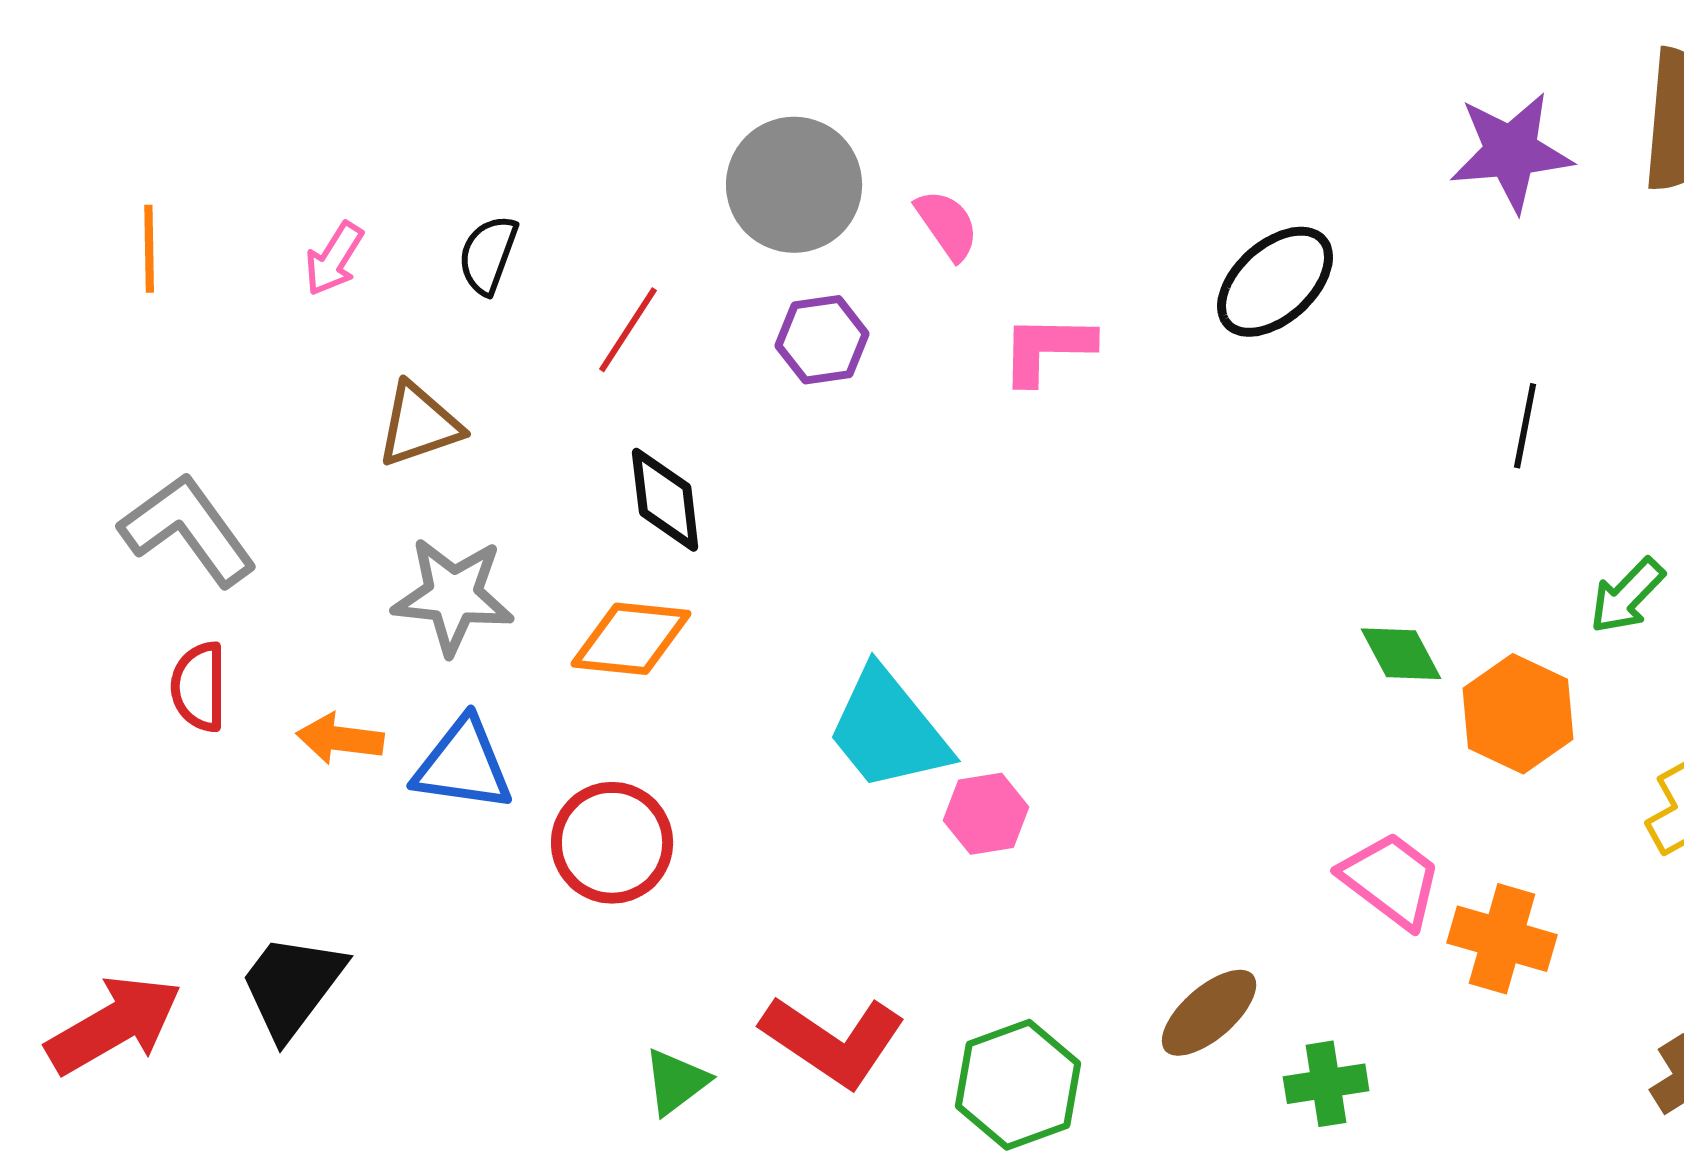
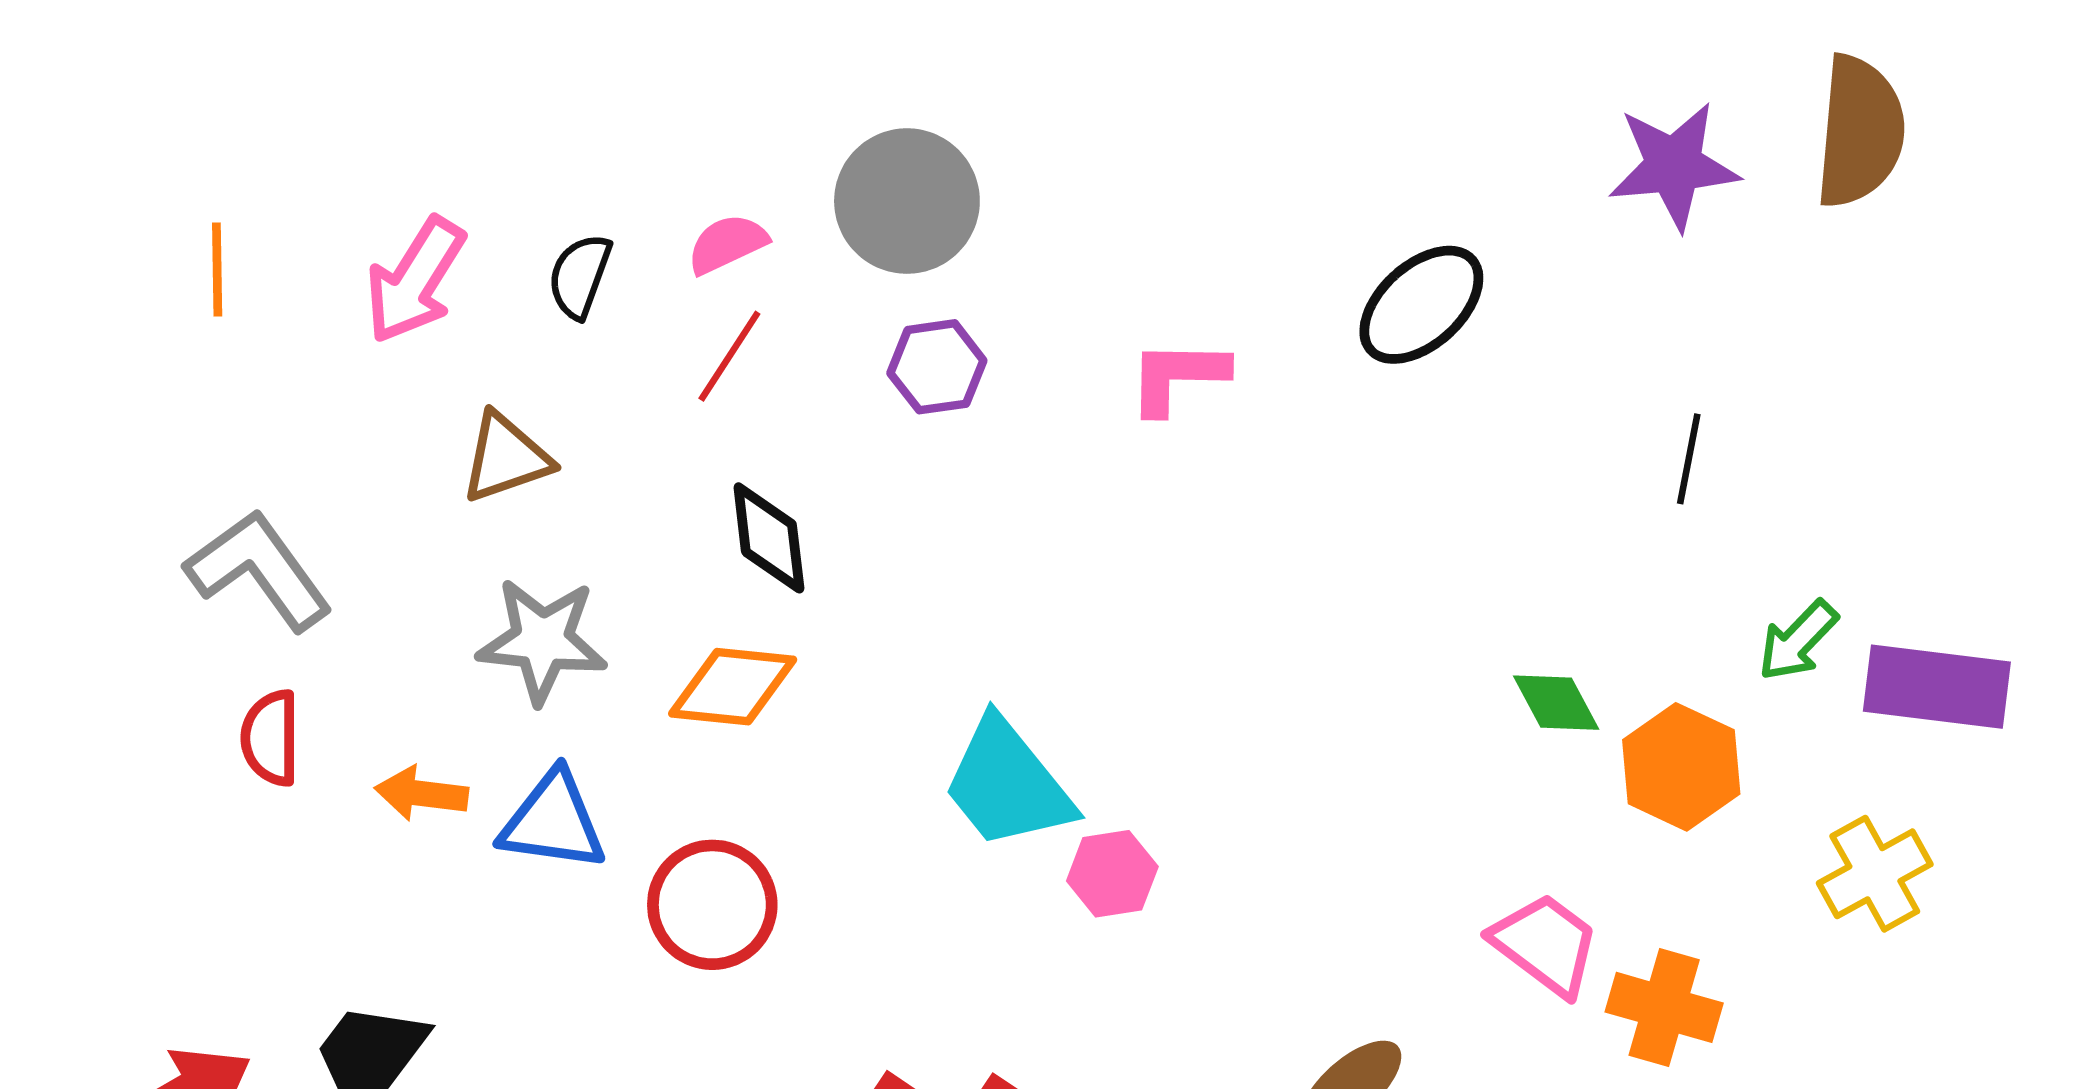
pink semicircle: (947, 225) -> (727, 244), moved, turned -80
pink arrow: (334, 259) -> (415, 280), size x1.6

